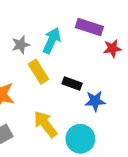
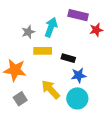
yellow rectangle: (38, 72) -> (43, 51), turned -54
blue star: (95, 101) -> (79, 75), moved

